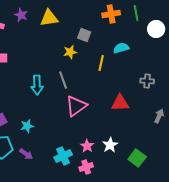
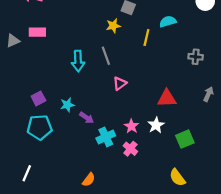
red triangle: (120, 103) -> (167, 98), moved
pink triangle: (76, 106) -> (120, 83), size x0.6
purple arrow: (26, 154) -> (87, 118), moved
green square: (137, 158) -> (185, 139), turned 30
pink cross: (86, 167) -> (130, 149), turned -32

